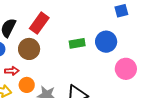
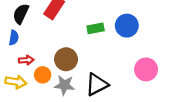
brown circle: (29, 49) -> (66, 59), moved
pink circle: (126, 69) -> (146, 69), moved

